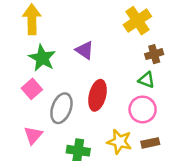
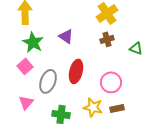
brown cross: (154, 54) -> (107, 39), moved
green triangle: (146, 80) -> (136, 48), moved

